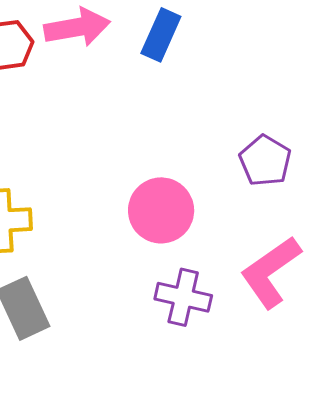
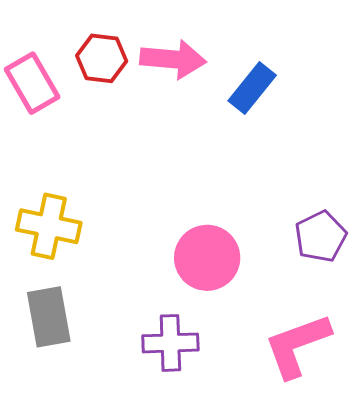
purple cross: (183, 297) -> (170, 343), moved, turned -30

